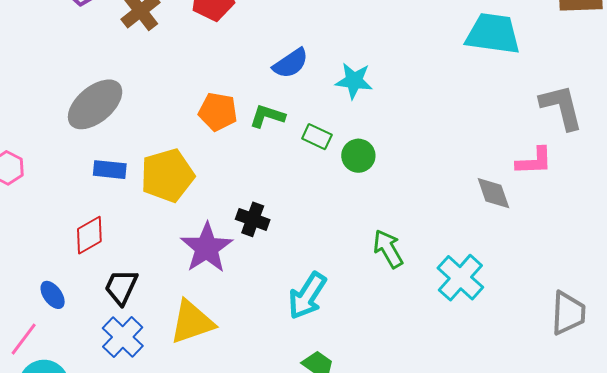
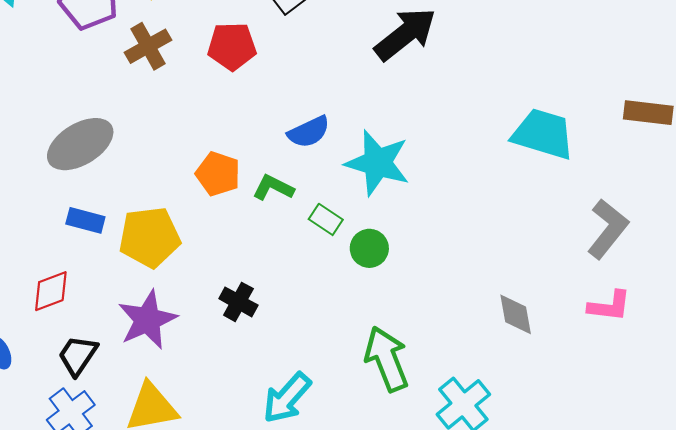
cyan star: (354, 81) -> (377, 163), size x1.5
gray L-shape: (561, 107) -> (608, 229), turned 44
pink L-shape: (534, 161) -> (609, 306), moved
purple star: (207, 248) -> (147, 320), moved
green arrow: (388, 249) -> (387, 359), size x1.4

